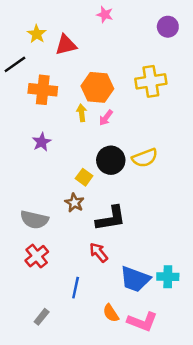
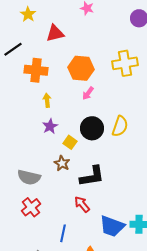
yellow star: (37, 34) -> (28, 14), moved
yellow arrow: (82, 113) -> (47, 100), moved
purple star: (42, 142) -> (50, 126), moved
yellow semicircle: (145, 158) -> (120, 126), turned -50

